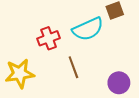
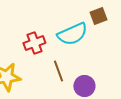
purple circle: (119, 83) -> (84, 86), moved

